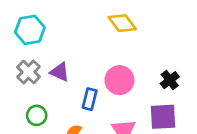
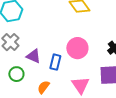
purple triangle: (60, 72) -> (33, 56), moved

